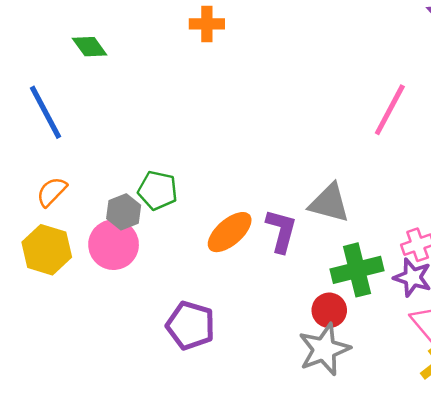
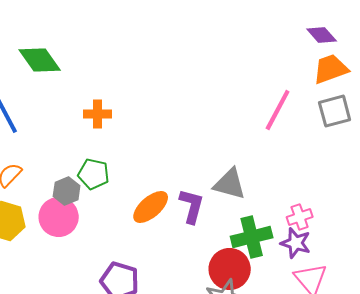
orange cross: (207, 24) -> (98, 114), moved
green diamond: (90, 47) -> (40, 60), size x1.5
red circle: (329, 310) -> (230, 269), size x1.5

